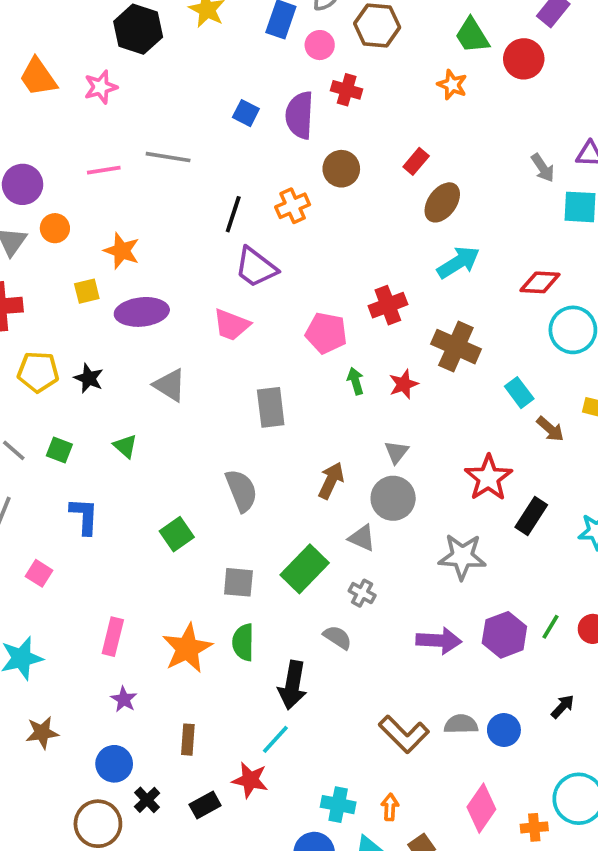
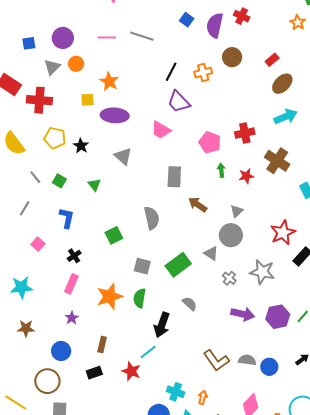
brown arrow: (331, 481) -> (198, 205), moved, turned -90
gray cross: (362, 593) -> (229, 278), moved
black cross: (147, 800) -> (74, 256), moved
black rectangle: (205, 805) -> (94, 373), moved

